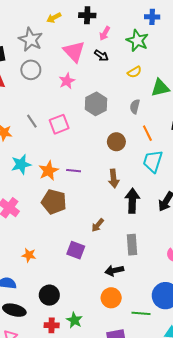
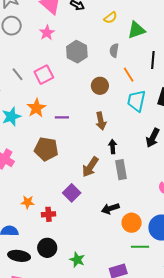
orange star: (48, 171) -> (36, 108), moved
black arrow: (132, 201) -> (113, 147), moved, size x0.6
brown arrow: (98, 225) -> (90, 167), size x1.5
gray rectangle: (132, 245) -> (121, 170), moved
purple square: (76, 250) -> (72, 193), turned 30
black circle: (49, 295) -> (47, 248), moved
orange circle: (111, 298) -> (132, 223), moved
red cross: (52, 325) -> (49, 214), moved

